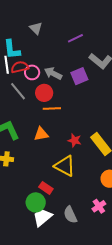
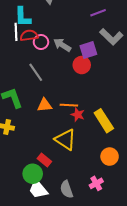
purple line: (75, 38) -> (98, 13), moved
gray line: (18, 91) -> (36, 72), moved
red circle: (44, 93) -> (82, 65), moved
orange line: (52, 109) -> (69, 105), moved
white trapezoid: (42, 217) -> (38, 189), turned -95

